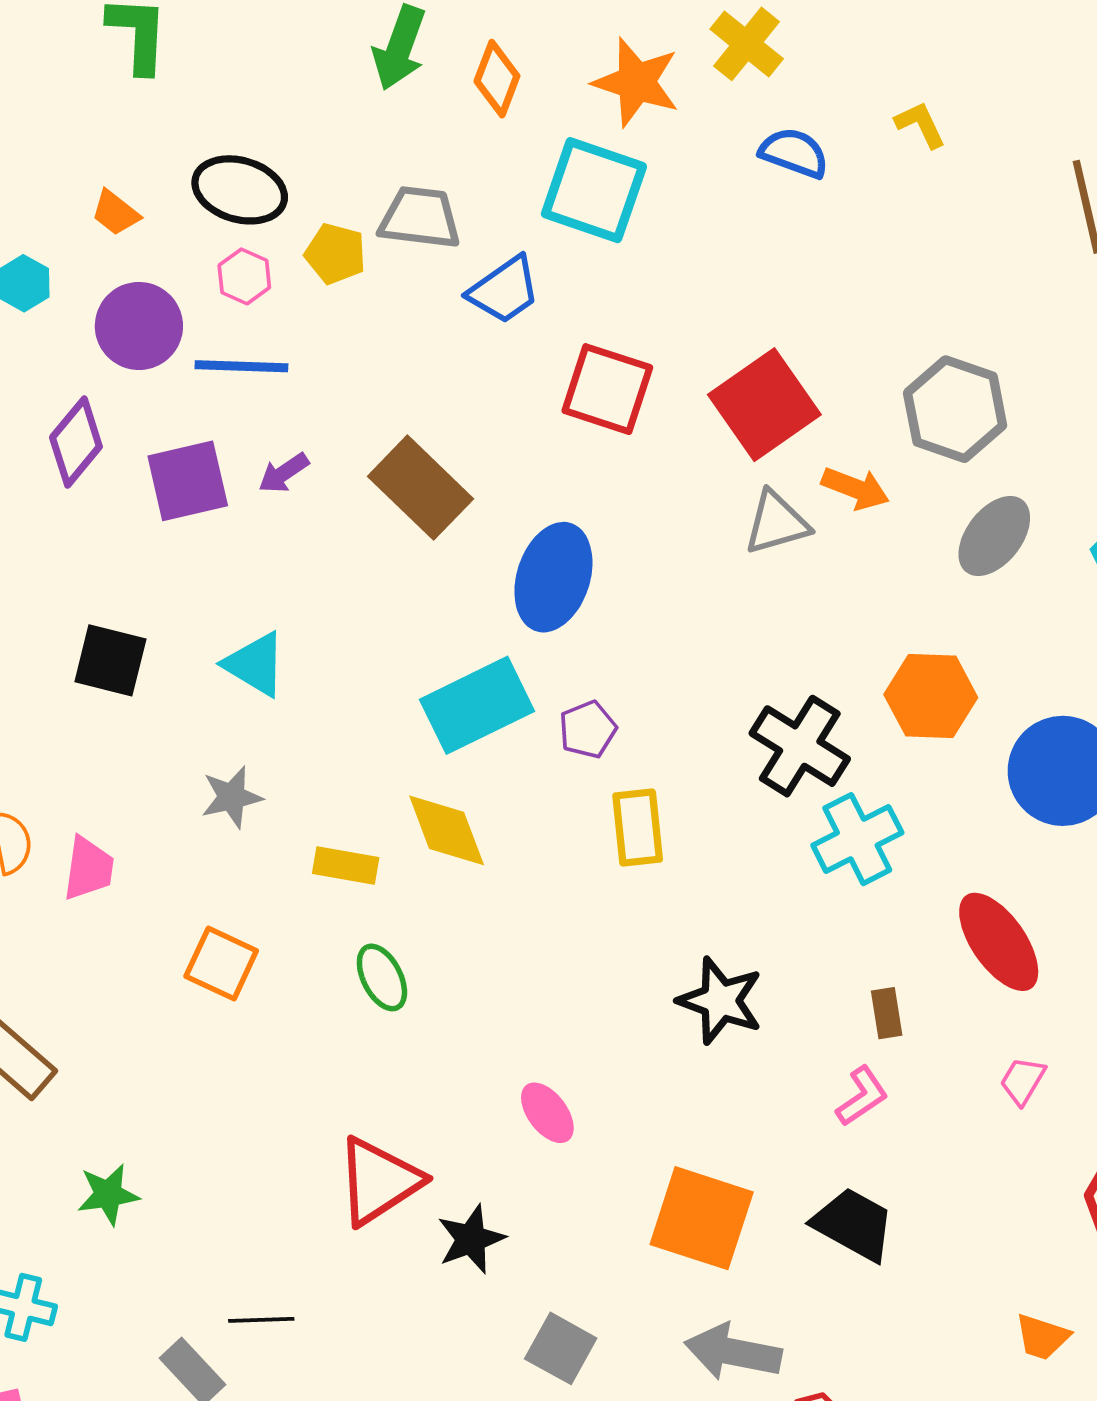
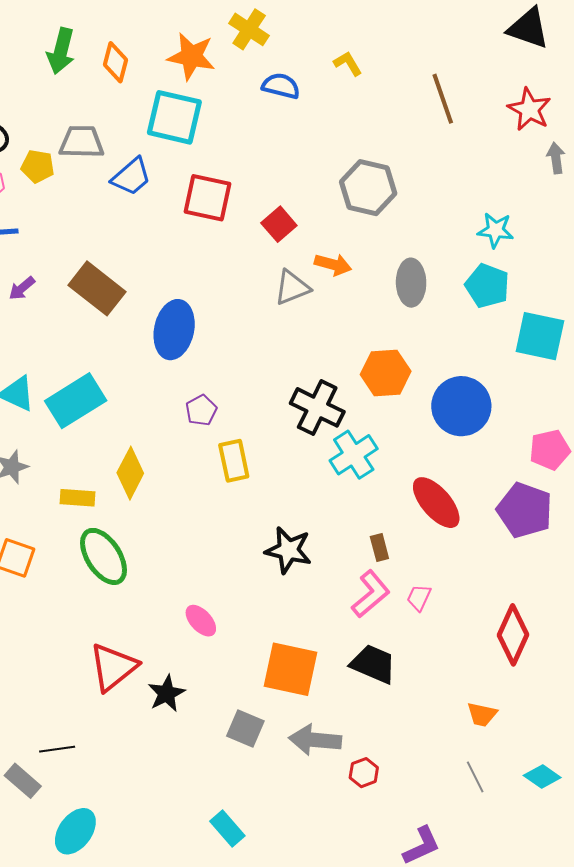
red square: (607, 389) -> (207, 198), moved
red square: (764, 405) -> (279, 224), size x0.6
gray hexagon: (955, 409) -> (368, 188), moved
gray ellipse: (994, 536) -> (411, 283), turned -33
cyan rectangle: (477, 705) -> (76, 401), moved
yellow diamond: (447, 830) -> (130, 473), turned 54
green ellipse: (382, 977) -> (103, 556), size x1.6
pink trapezoid: (1023, 1081) -> (419, 598), moved
pink L-shape: (862, 1096) -> (371, 594), size x1.4
gray square: (561, 1348) -> (245, 729), moved

